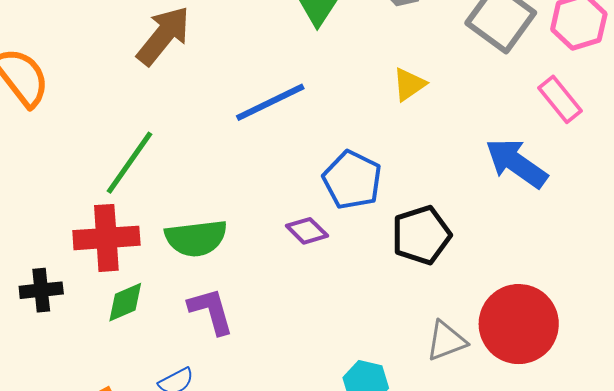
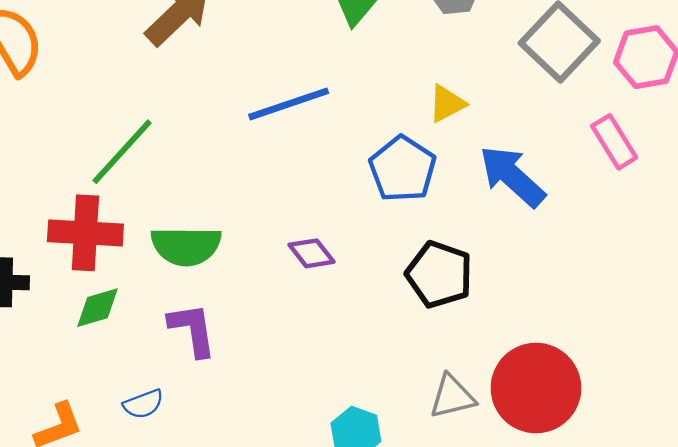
blue arrow: (516, 163) -> (512, 176), moved
blue pentagon: (352, 180) -> (403, 169), moved
black pentagon: (421, 235) -> (439, 274), turned 30

